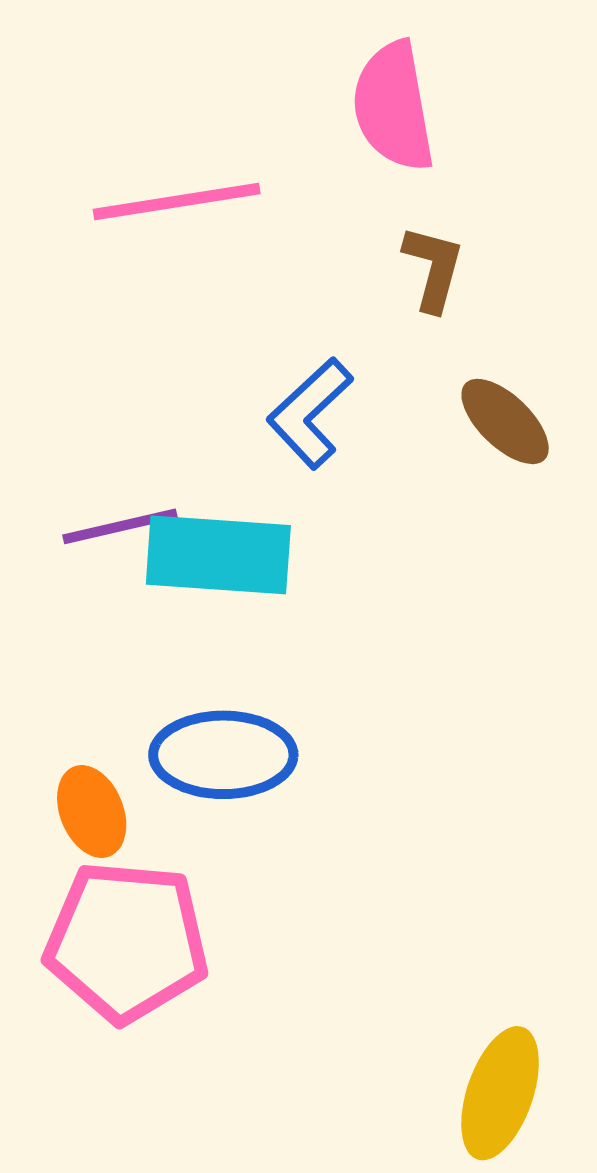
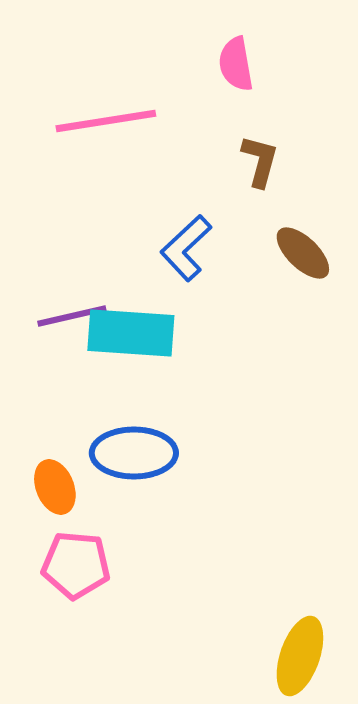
pink semicircle: (393, 106) -> (236, 64), size x0.7
pink pentagon: (127, 942) -> (76, 565), size x0.7

